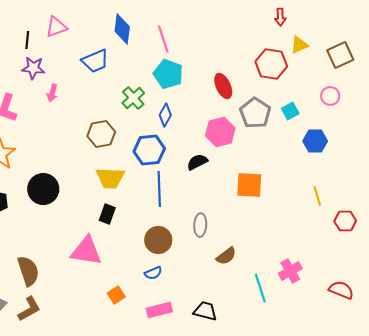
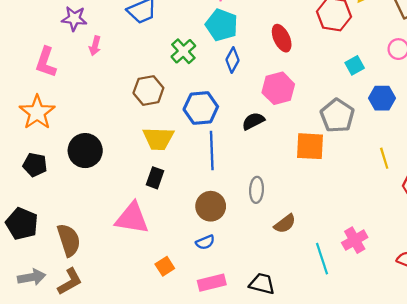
gray pentagon: (255, 113) -> (337, 116), moved
blue diamond: (165, 115) -> (232, 60), moved

